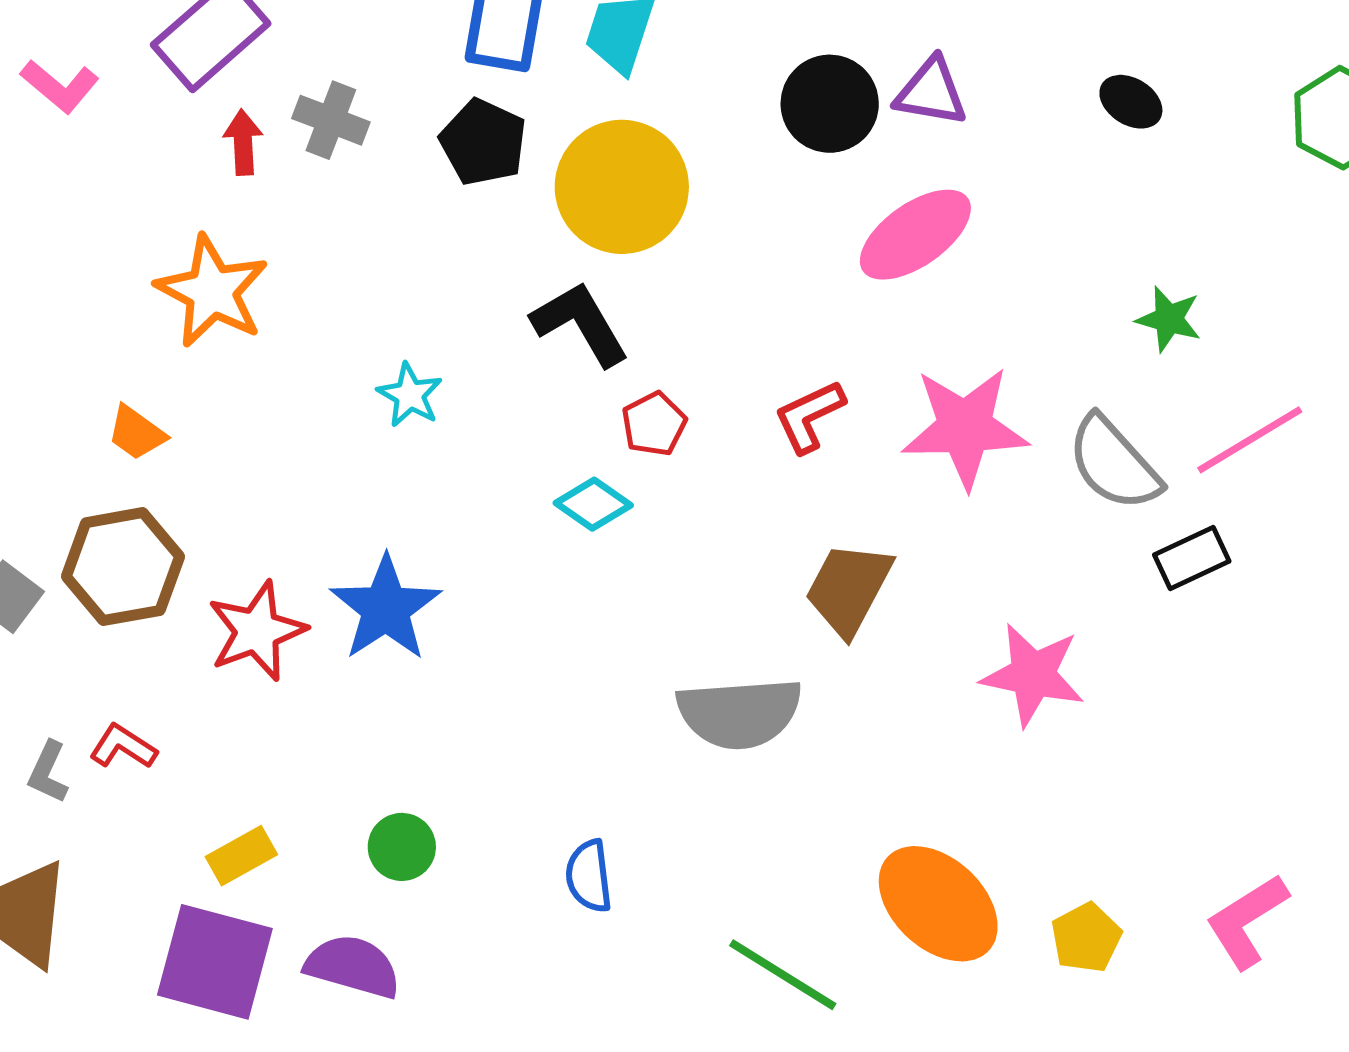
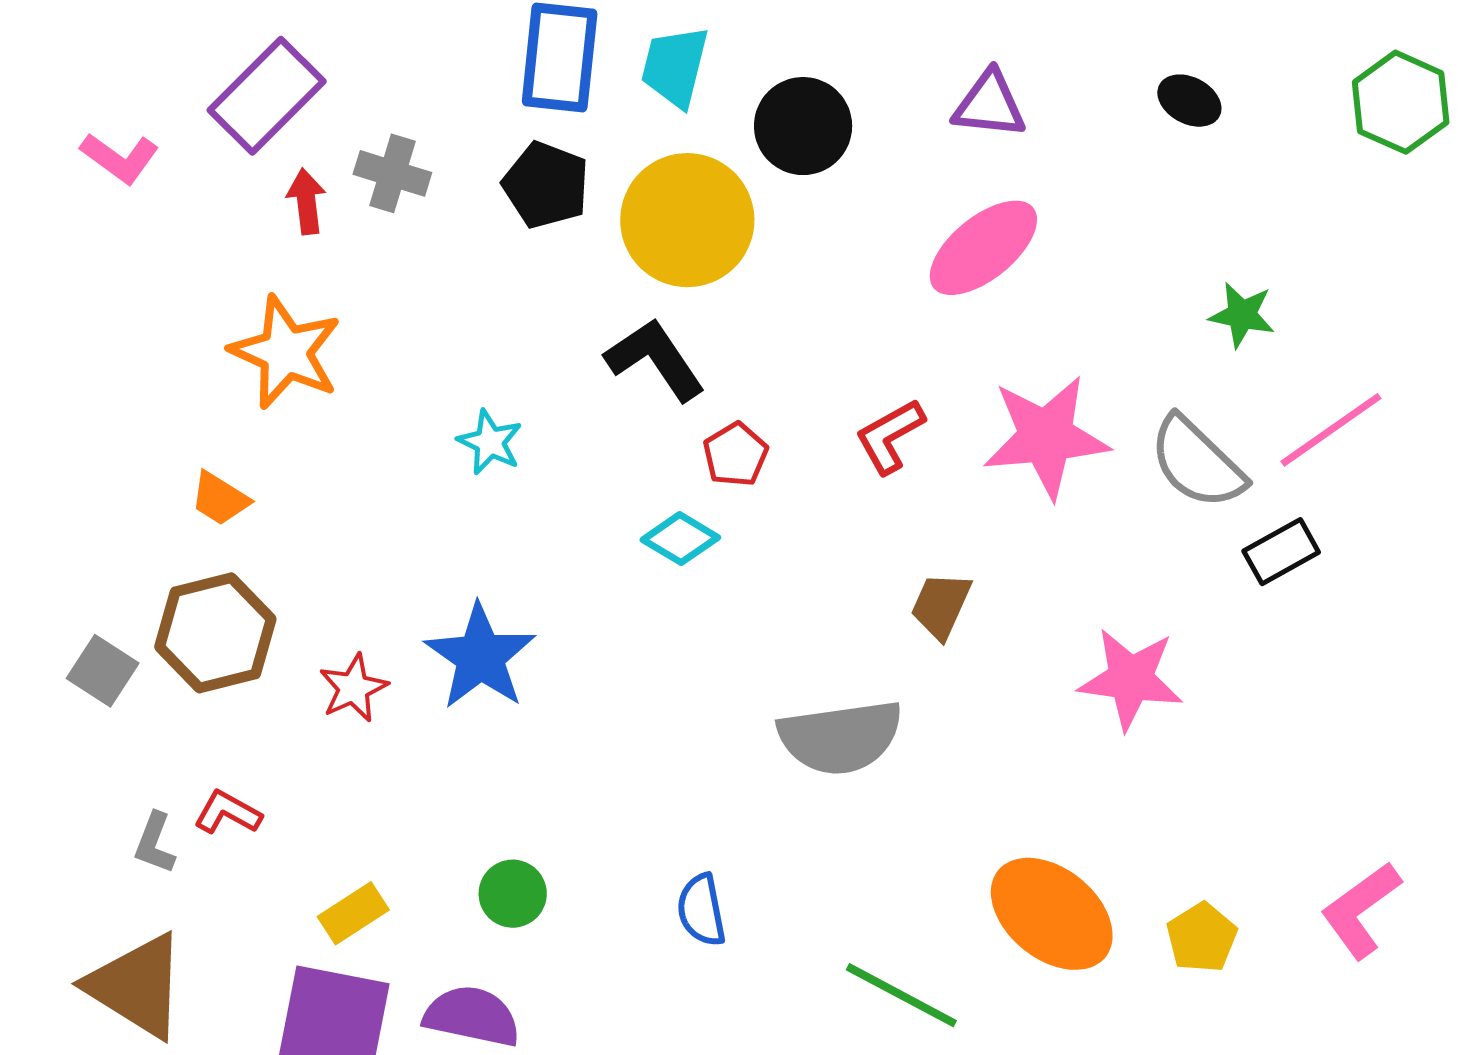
black circle: (830, 104) -> (803, 126), moved
brown trapezoid: (849, 589) -> (941, 606), size x0.7
red star: (257, 631) -> (353, 688), size x0.7

